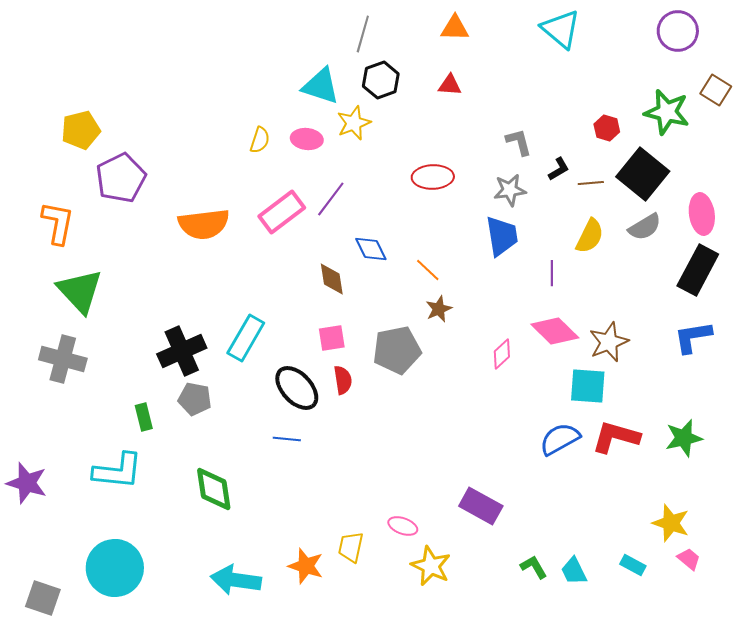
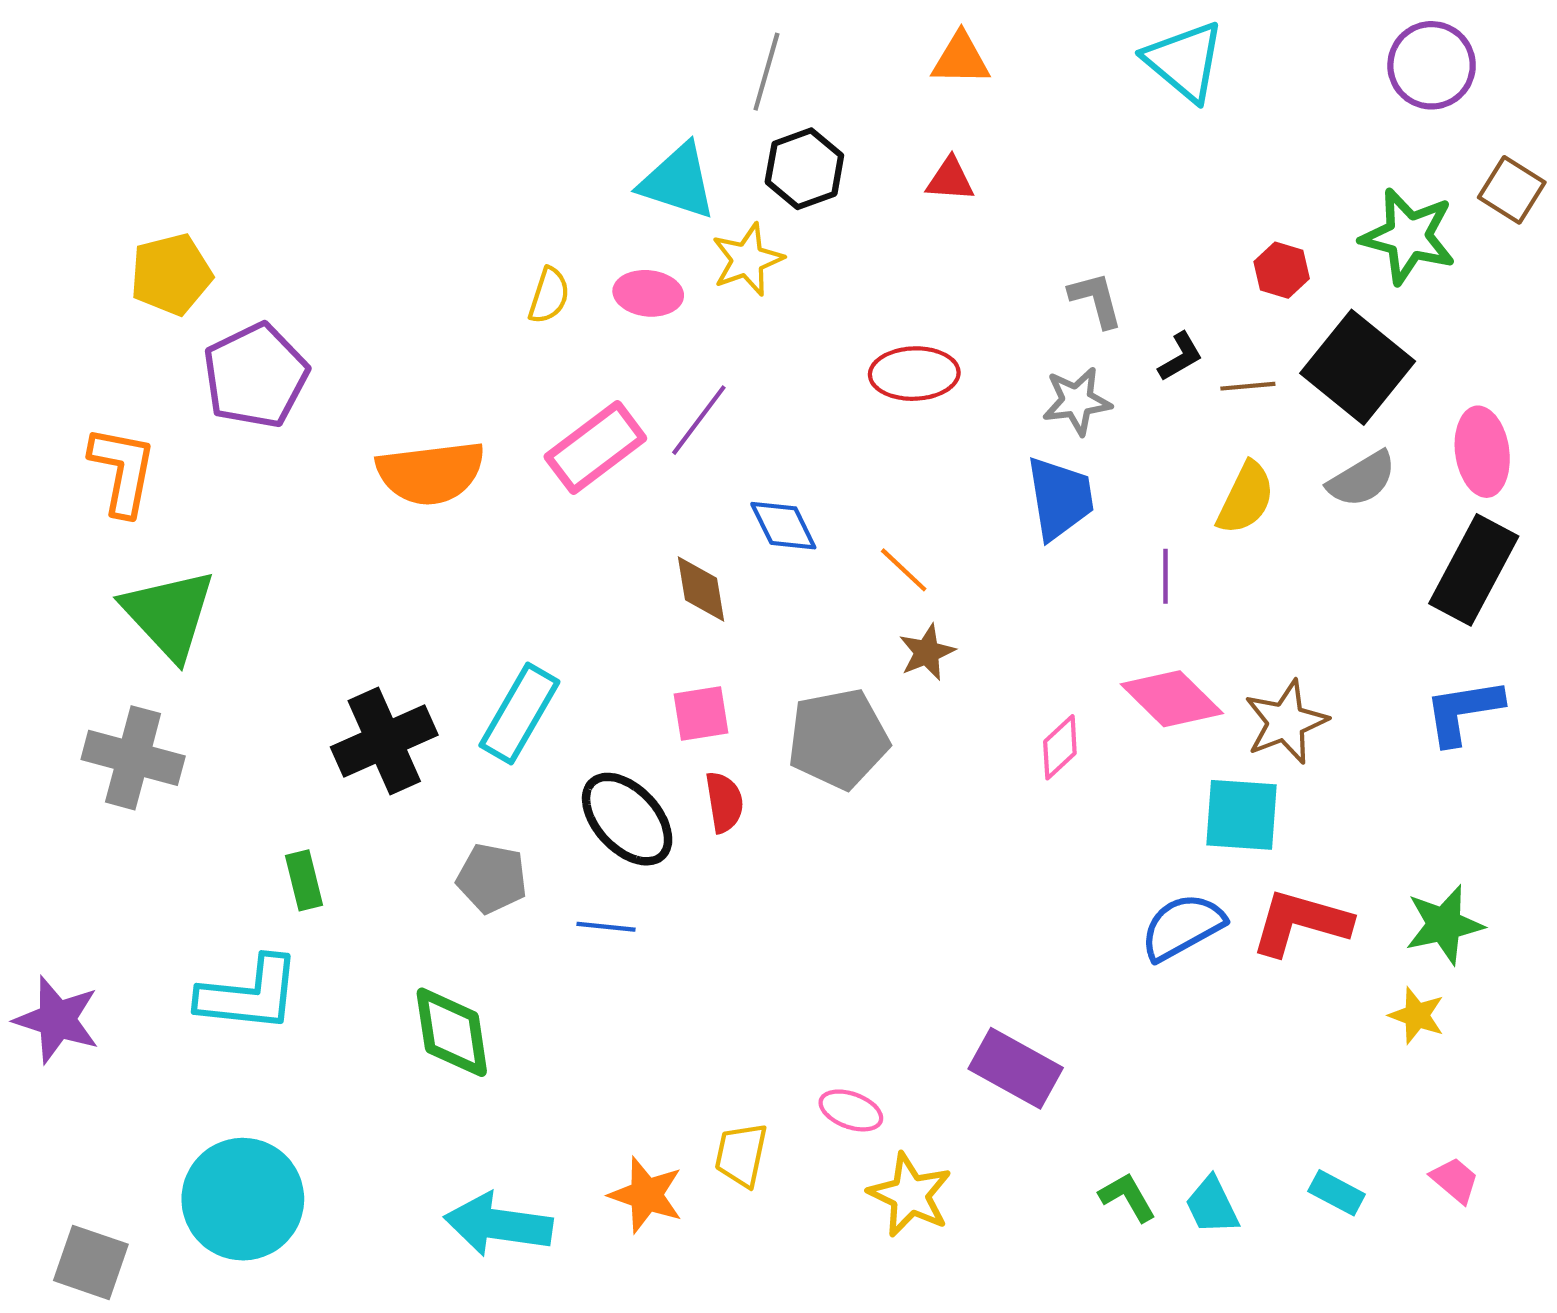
gray pentagon: (195, 399) -> (492, 878), moved
yellow star: (671, 523) -> (1417, 1015), moved, size x0.7

